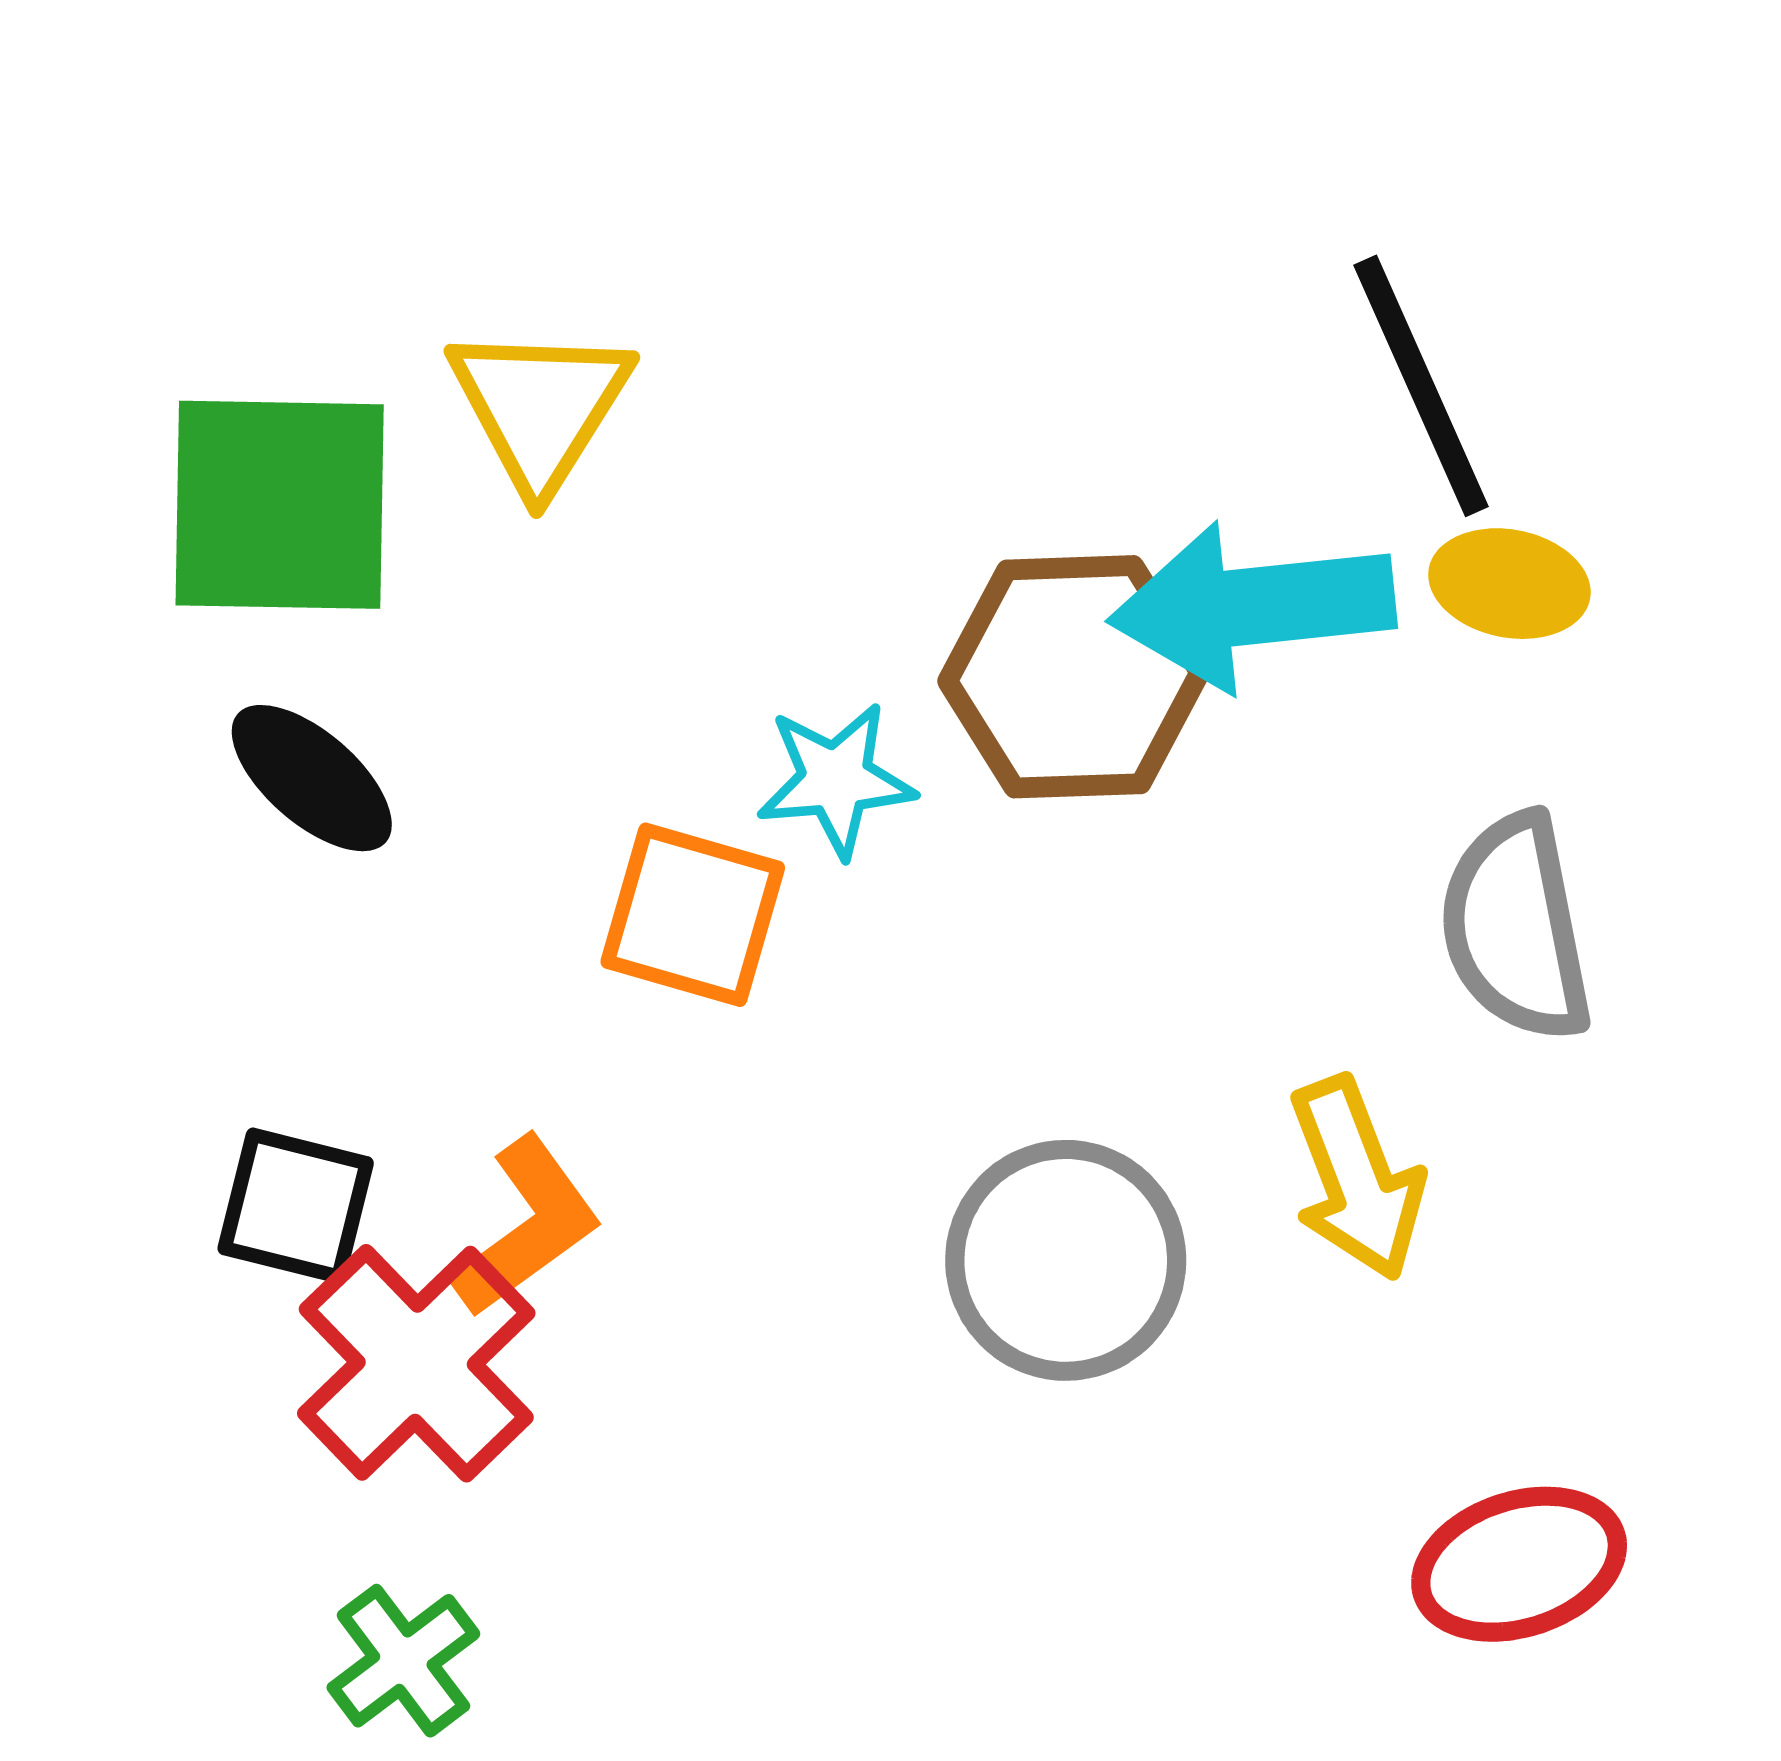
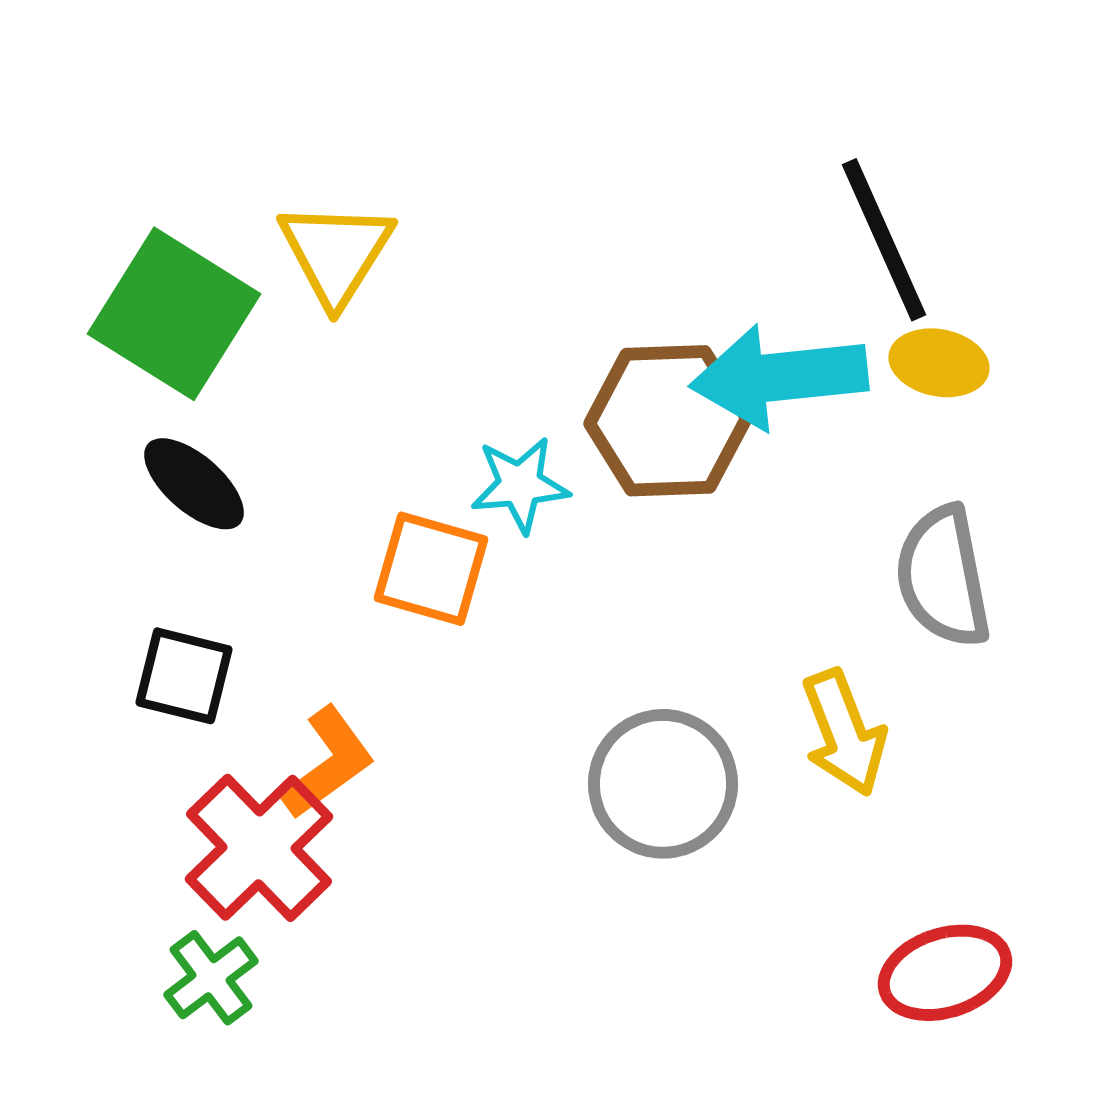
green square: (280, 505) -> (174, 314), turned 31
black square: (296, 1206) -> (184, 676), moved
green cross: (403, 1661) -> (211, 978), moved

